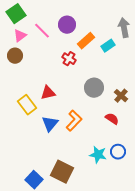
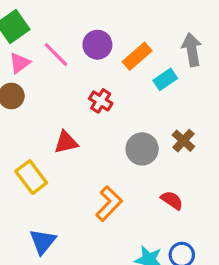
orange rectangle: (86, 41) -> (137, 56), moved
red triangle: (48, 93) -> (66, 142), moved
brown cross: (121, 96) -> (183, 141), moved
blue triangle: (50, 124) -> (43, 242), moved

